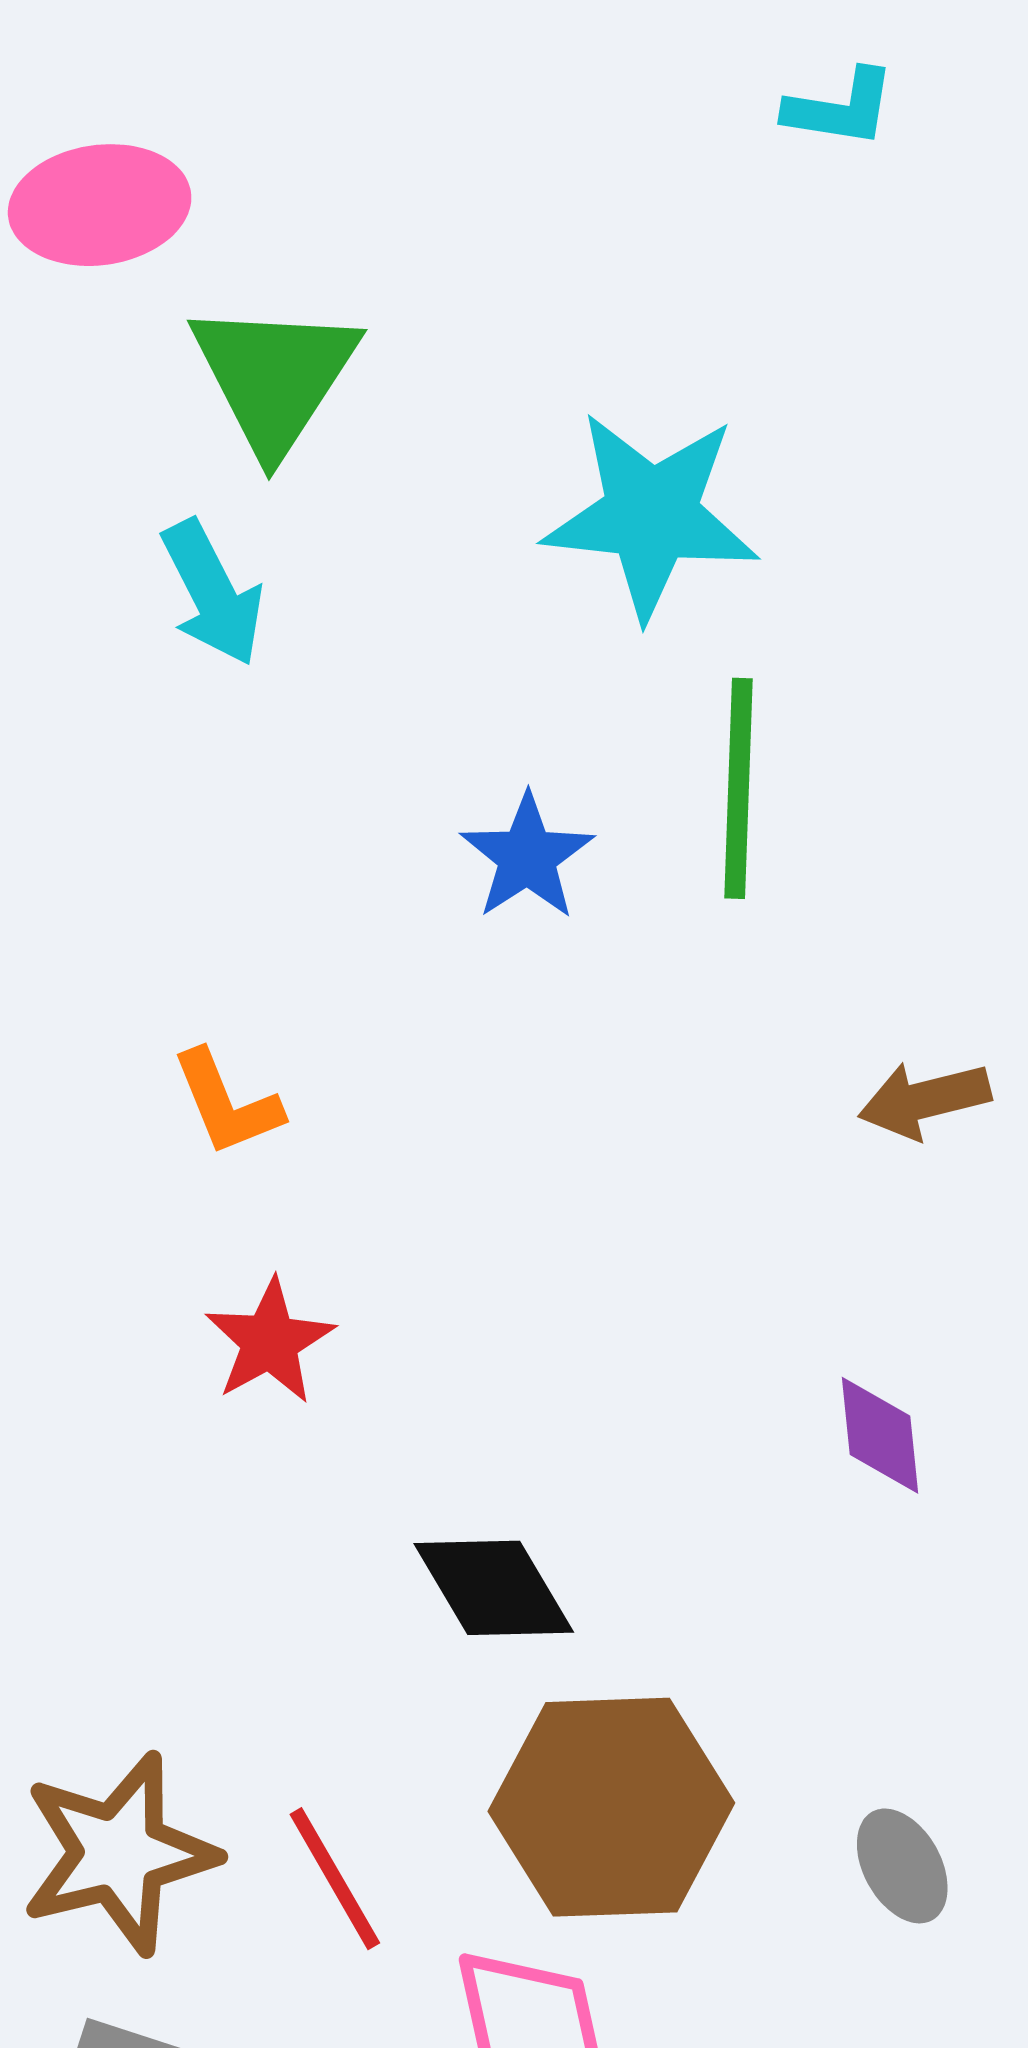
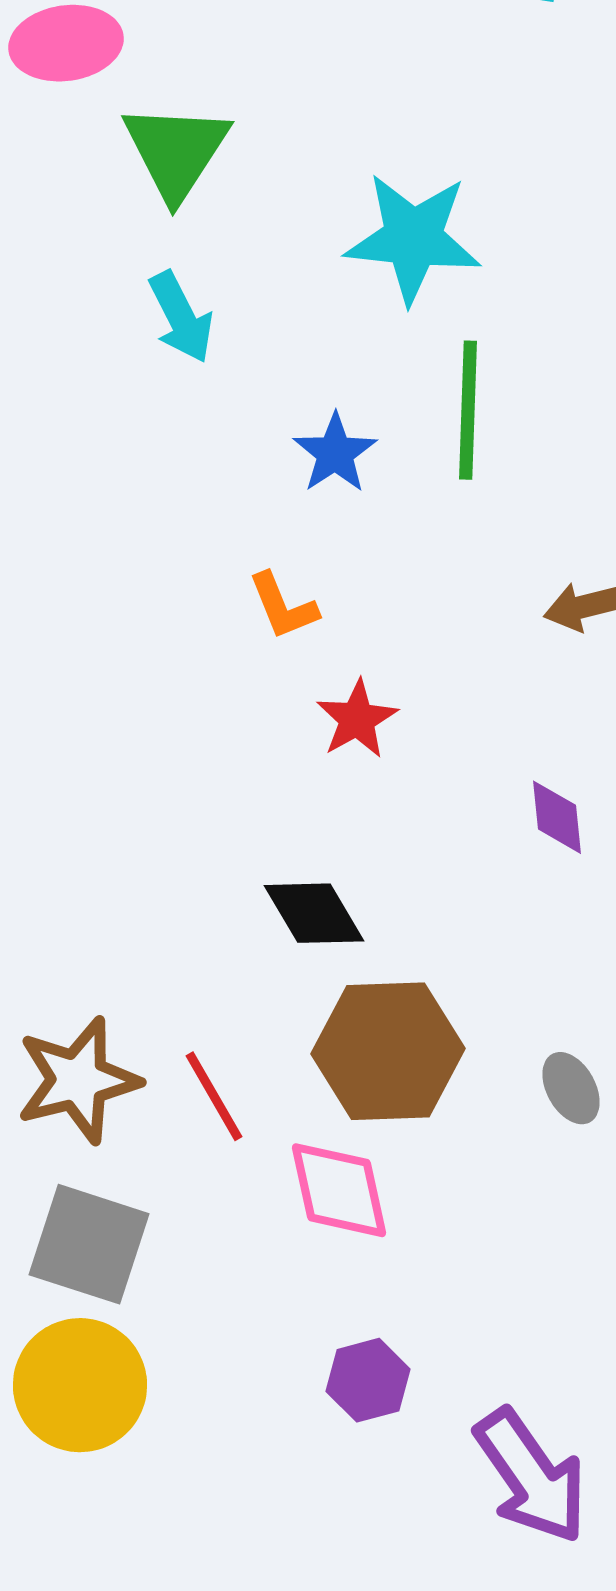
cyan arrow: (212, 593) -> (181, 317), moved
orange L-shape: (227, 1103) -> (283, 606), moved
red star: (270, 1341) -> (357, 719), moved

